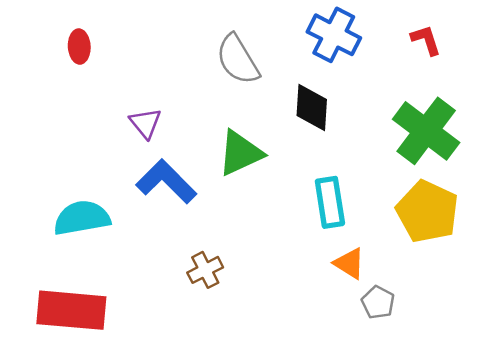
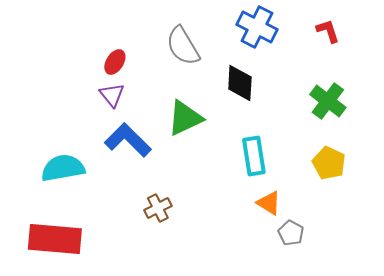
red ellipse: (79, 47) -> (115, 62), moved, turned 35
green cross: (426, 131) -> (328, 101), size x0.7
yellow pentagon: (427, 211) -> (329, 163), size x0.7

